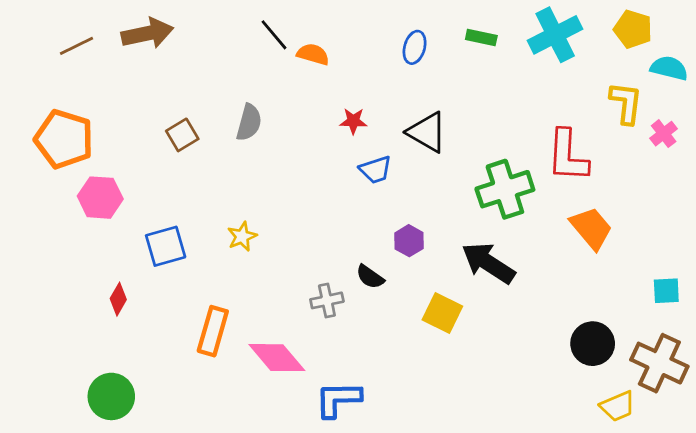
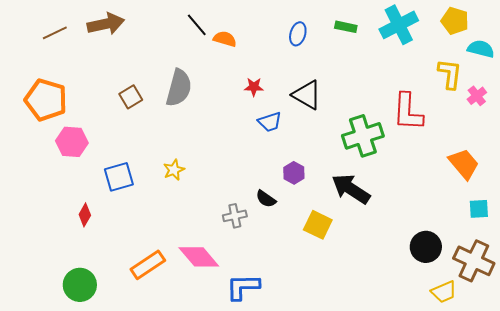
gray semicircle: (249, 122) -> (179, 88), size x1.4
orange trapezoid: (591, 228) -> (464, 164), moved
orange rectangle: (213, 331) -> (148, 265), moved, turned 40

